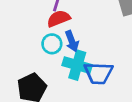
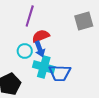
red semicircle: (59, 19) -> (41, 36), moved

